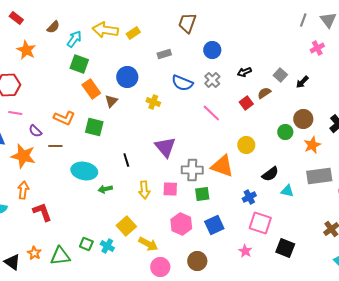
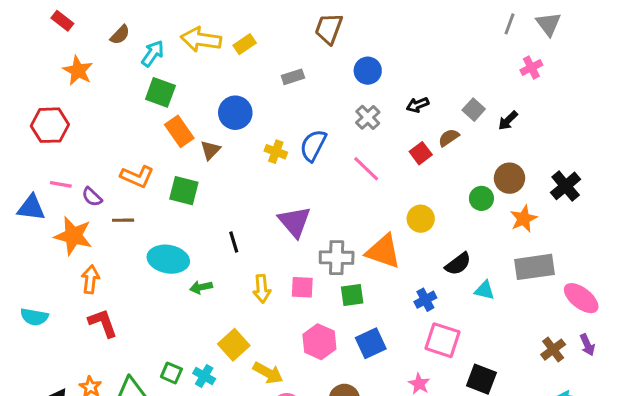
blue semicircle: (182, 83) -> (313, 145), moved, turned 95
pink line: (15, 113) -> (61, 184), moved
orange arrow: (23, 190) -> (90, 279), moved

